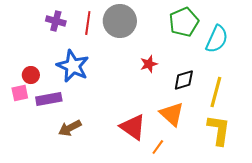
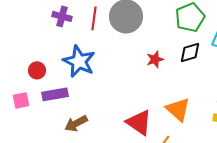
black diamond: (184, 80) -> (190, 52), moved
pink square: (20, 93) -> (21, 100), moved

